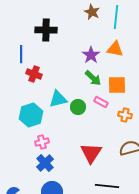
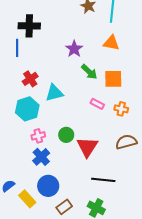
black cross: (46, 30) -> (29, 26), moved
purple star: (91, 55) -> (74, 49), moved
red cross: (34, 74) -> (30, 79), moved, turned 35
pink rectangle: (101, 102) -> (97, 104), moved
green circle: (78, 107) -> (66, 135), moved

